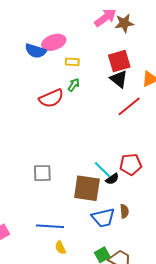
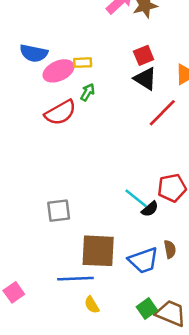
pink ellipse: (54, 42) -> (59, 71), moved
red square: (119, 61) -> (144, 55), size x0.7
brown square: (87, 188) -> (98, 251), moved

